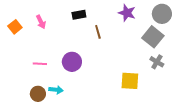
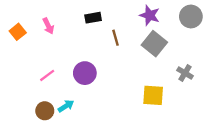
gray square: (153, 37) -> (154, 44), moved
pink line: (40, 64) -> (47, 75), turned -40
cyan arrow: (56, 90) -> (66, 106), turned -40

